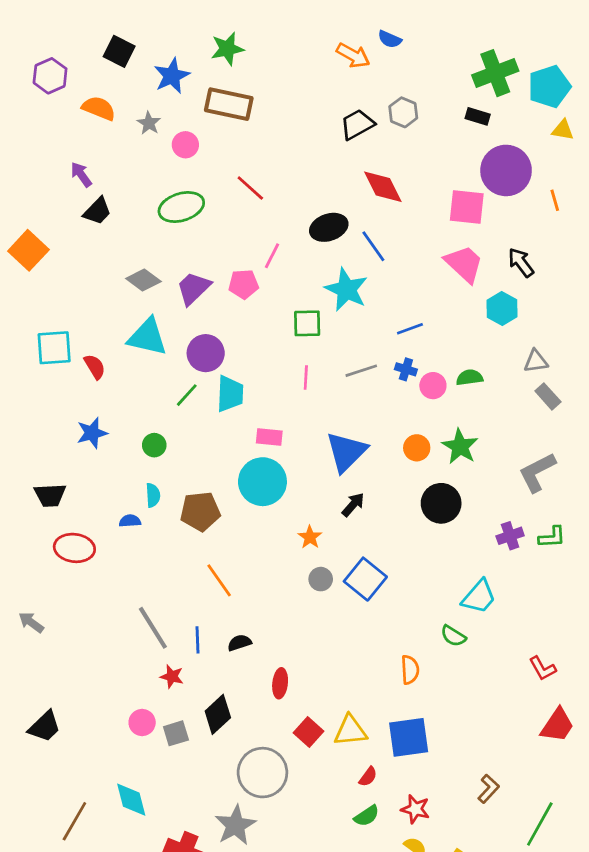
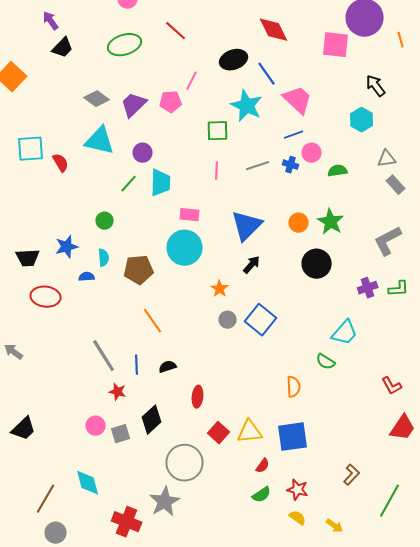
pink trapezoid: (464, 264) -> (298, 100), moved
purple circle: (206, 353) -> (143, 153), size x0.7
pink circle: (433, 386) -> (312, 153), moved
blue star: (92, 433) -> (67, 247), moved

